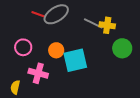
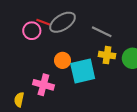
yellow cross: (107, 25) -> (107, 55), moved
pink circle: (23, 47) -> (32, 31), moved

